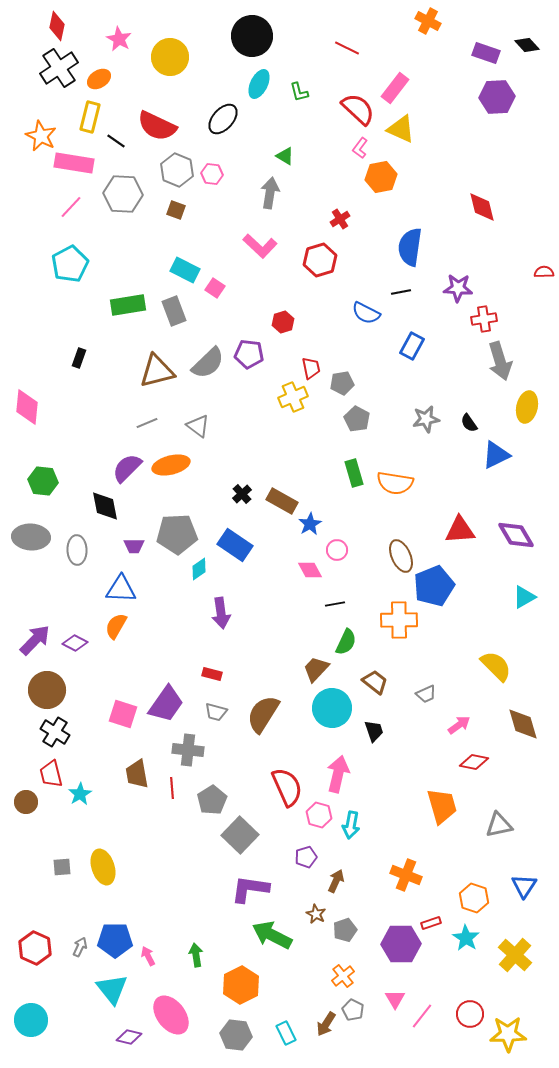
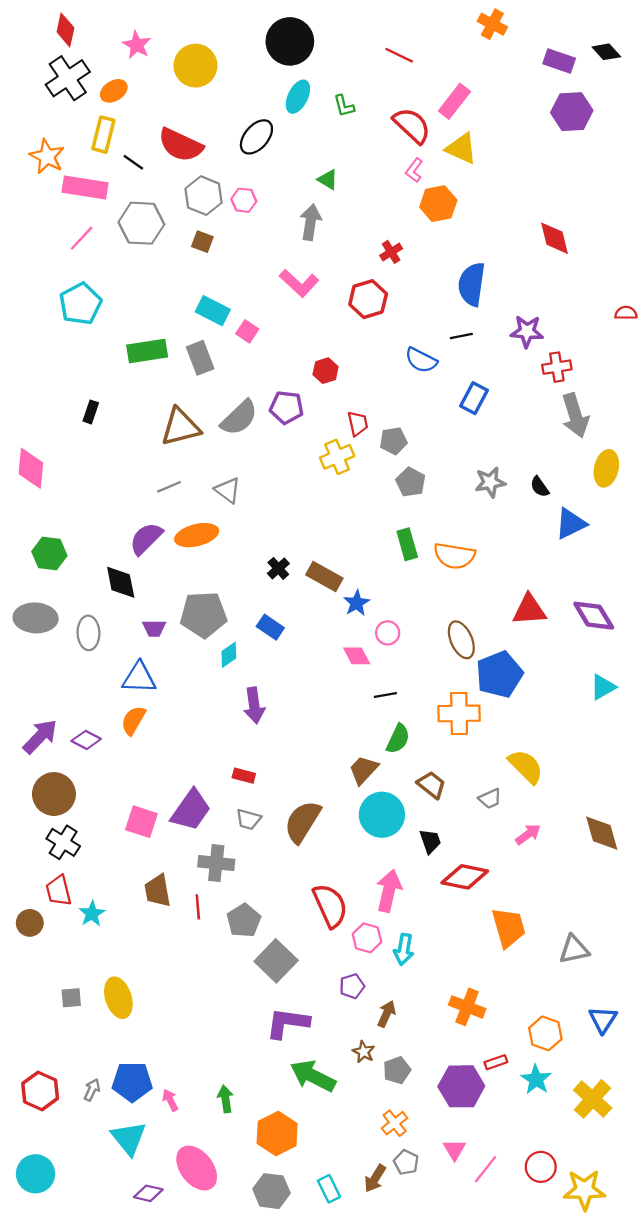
blue rectangle: (235, 545) -> (270, 627), size x0.7
yellow semicircle: (496, 666) -> (526, 766), moved
red diamond: (474, 762) -> (465, 877), moved, size x1.4

